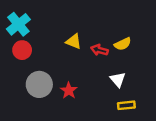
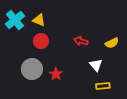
yellow triangle: (74, 41) -> (39, 20), moved
yellow semicircle: (123, 44) -> (112, 43), moved
red circle: (22, 50) -> (41, 41), moved

